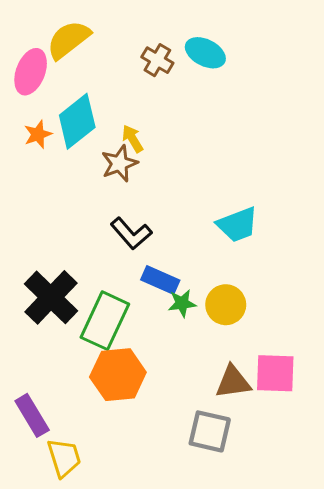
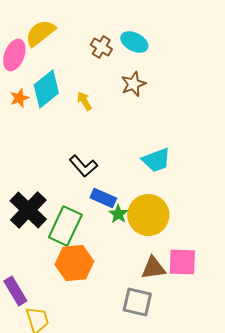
brown star: (119, 163) -> (133, 84), moved
green star: (182, 303) -> (118, 214), turned -30
yellow circle: (226, 305) -> (148, 215), size x1.5

